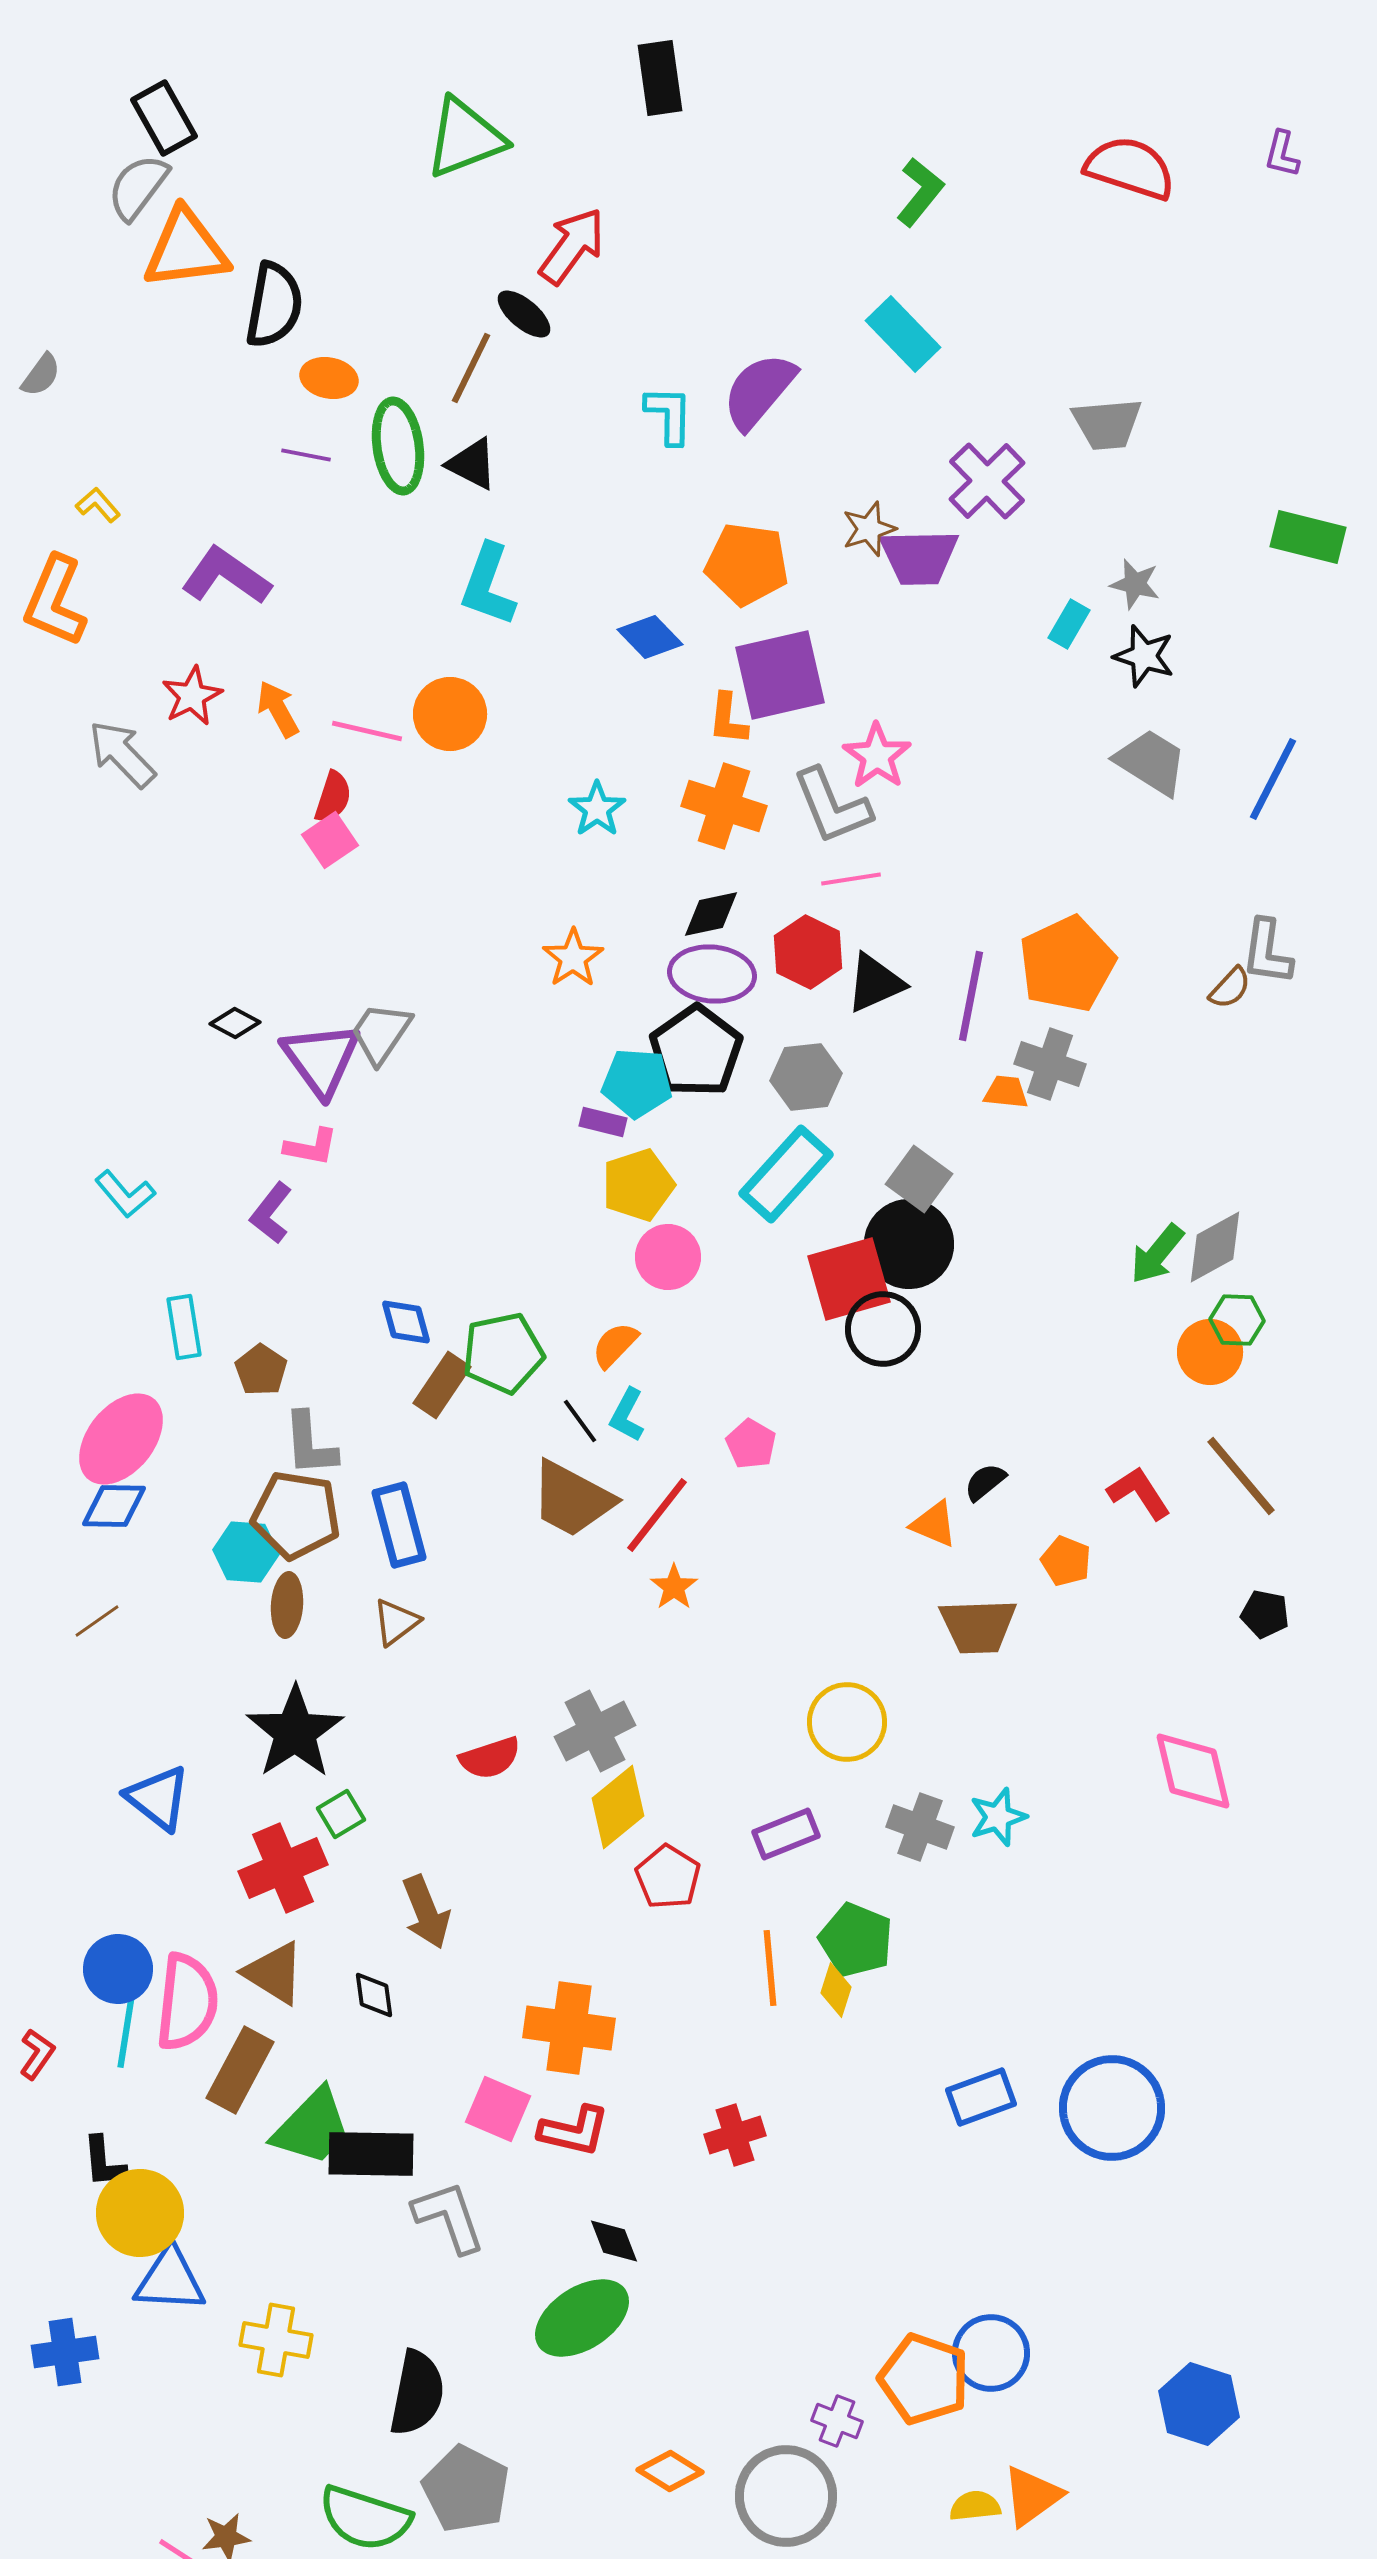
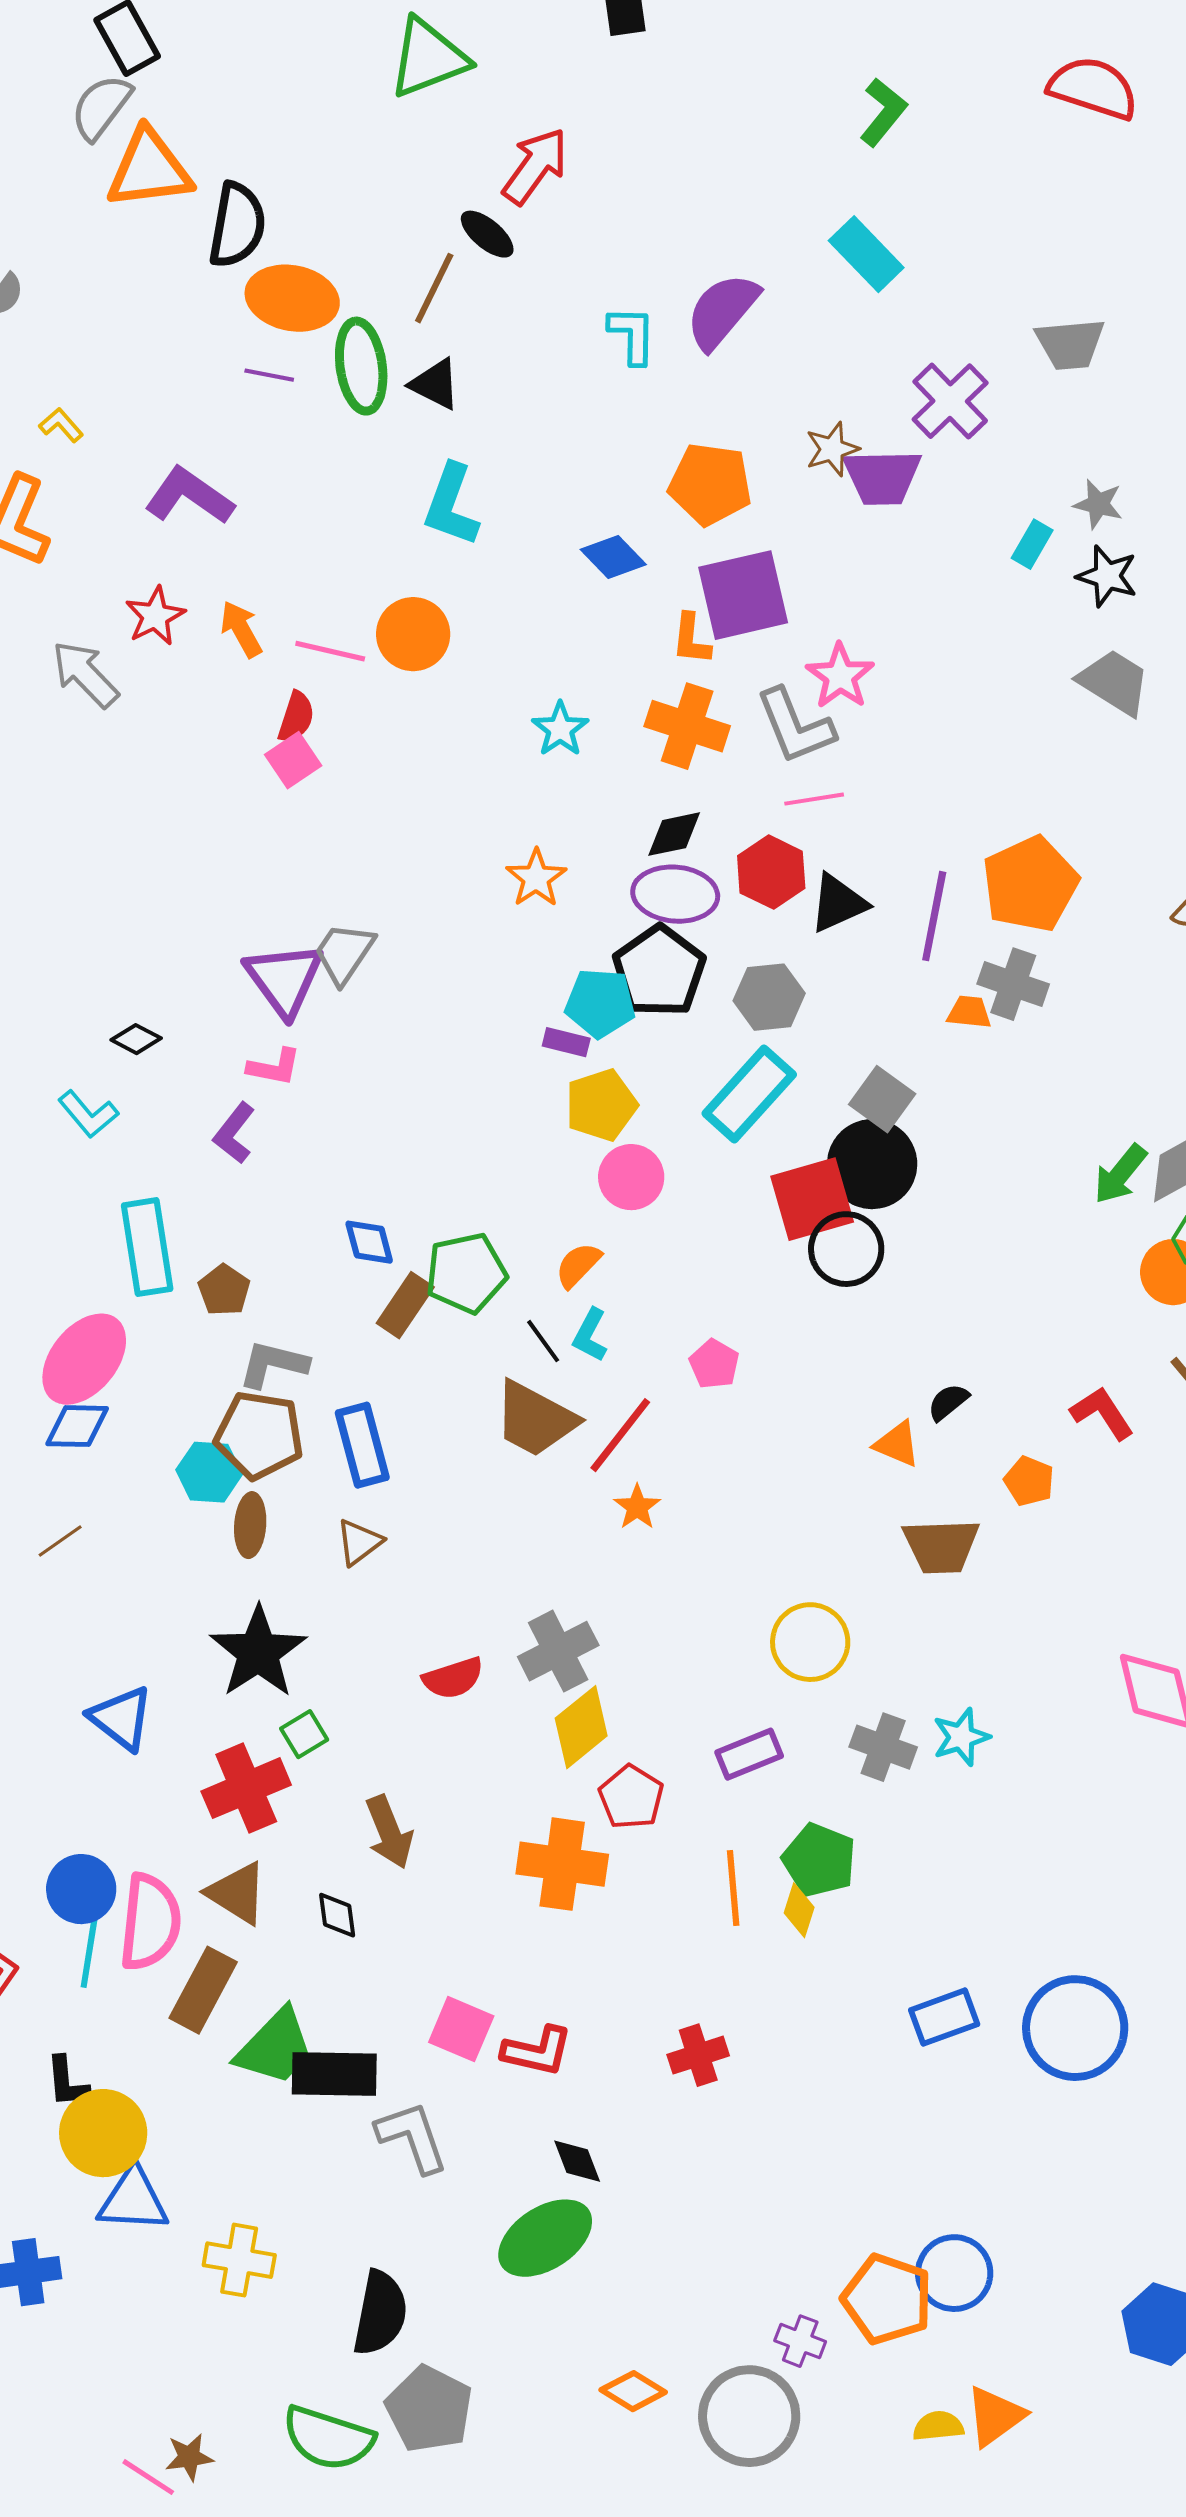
orange ellipse: (329, 378) -> (292, 298), size x1.6
black diamond: (235, 1023) -> (136, 1039), moved
cyan rectangle: (184, 1327) -> (147, 1247), size x1.5
gray L-shape: (310, 1444) -> (273, 1364), turned 108
orange cross: (569, 2028) -> (562, 1864), moved

